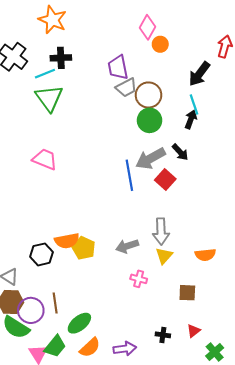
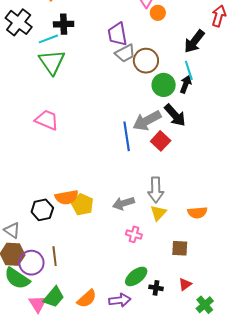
green circle: (150, 120) -> (164, 85), moved
black arrow: (180, 152) -> (175, 115), size x1.4
green ellipse: (79, 323) -> (136, 276), moved

